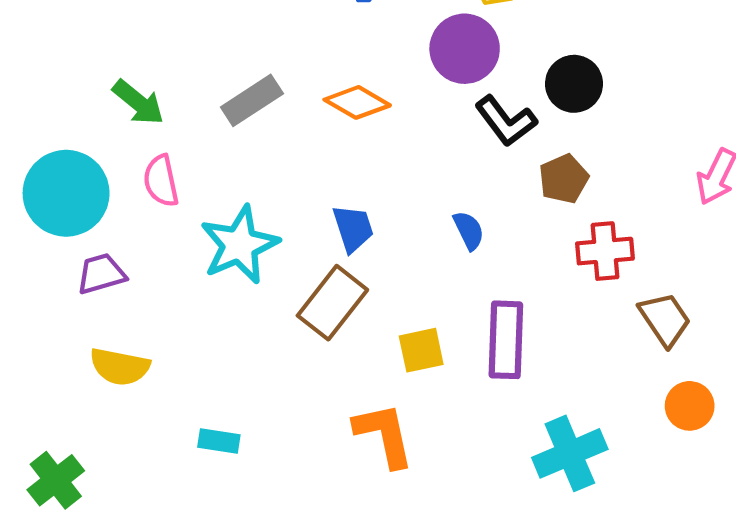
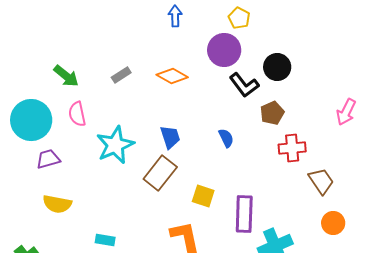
gray rectangle: (252, 100) -> (121, 75), size x0.7
purple rectangle: (506, 340) -> (244, 214), moved
yellow square: (421, 350) -> (203, 196), turned 30

